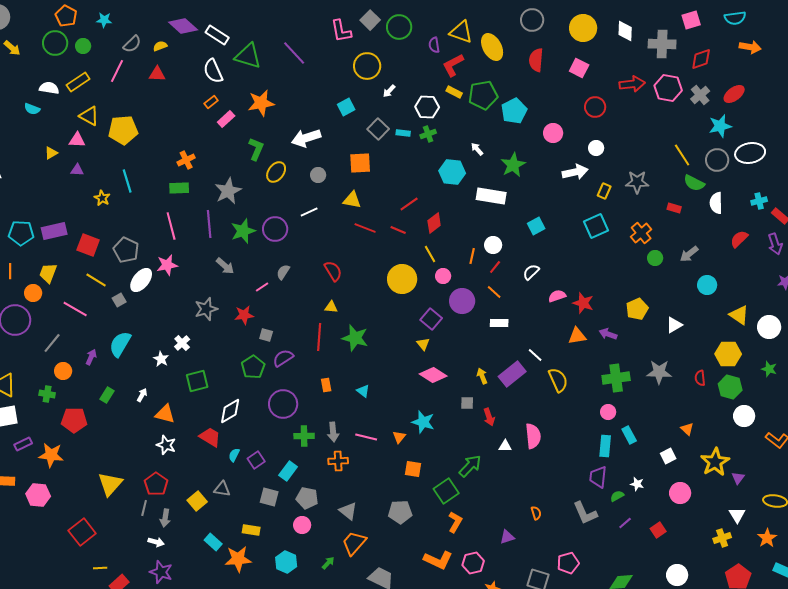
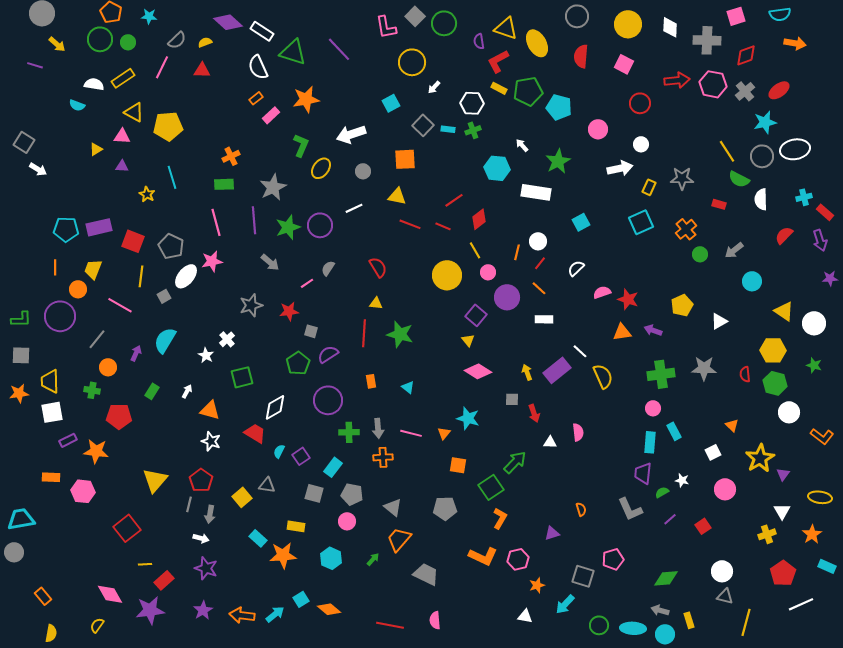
cyan pentagon: (514, 111) -> (559, 107), turned -30
yellow line: (96, 280) -> (141, 276), turned 65
pink semicircle: (533, 436) -> (578, 432), size x0.7

